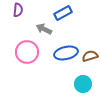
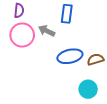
blue rectangle: (63, 13) -> (67, 14), turned -54
pink circle: (27, 52) -> (22, 35), moved

